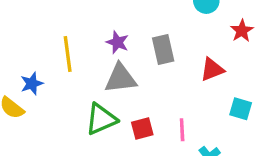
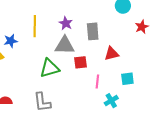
red triangle: (212, 69) -> (112, 54), moved
cyan square: (241, 109) -> (127, 79), moved, turned -32
red square: (142, 129) -> (81, 62), moved

